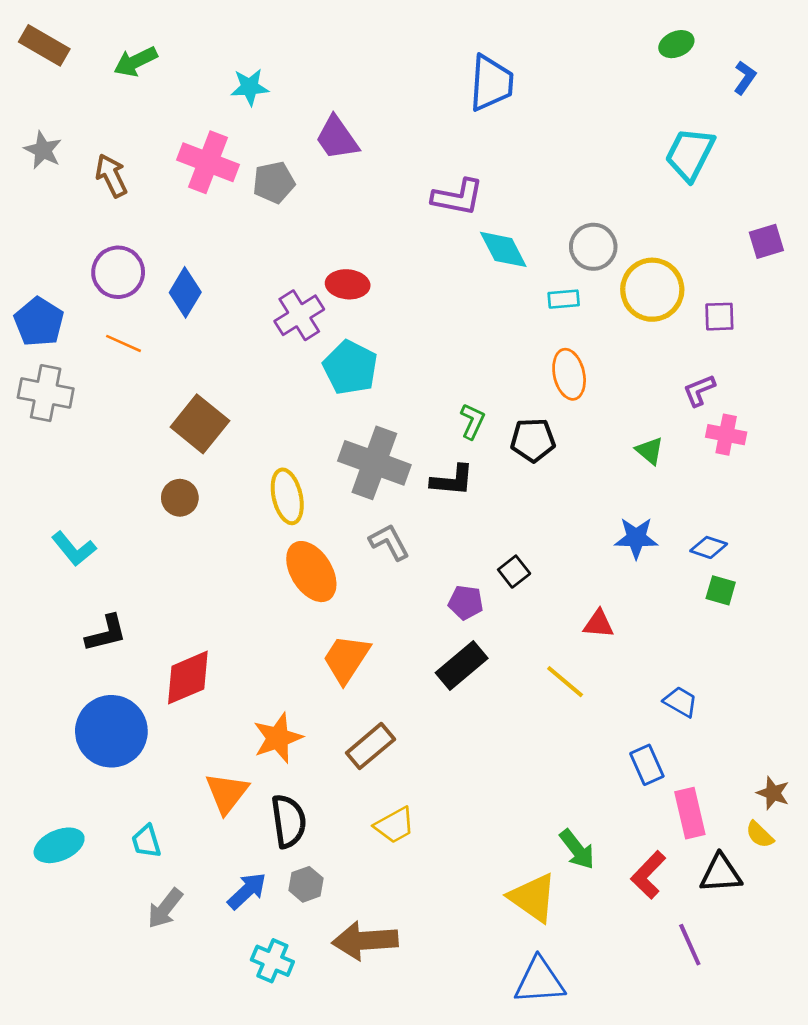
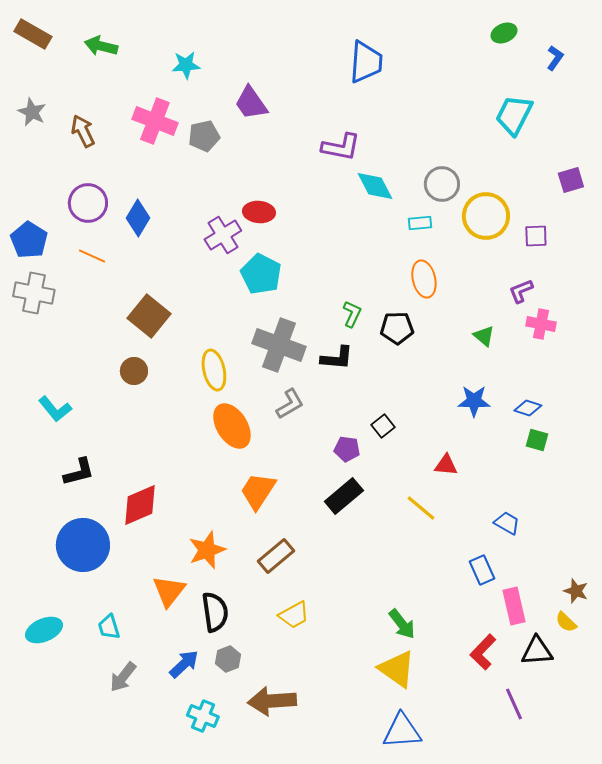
green arrow: (136, 62) -> (101, 46), turned 40
gray L-shape: (389, 542) -> (290, 404), turned 88
green arrow: (577, 849) -> (402, 624), moved

